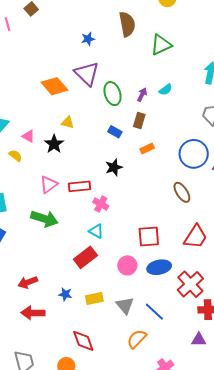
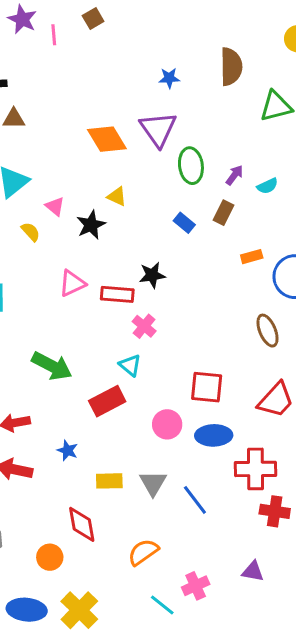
cyan semicircle: (166, 90) -> (268, 186), moved
orange rectangle: (147, 149) -> (252, 257), moved
black star: (114, 167) -> (152, 275), moved
green arrow: (44, 219) -> (52, 366), moved
red cross: (190, 284) -> (256, 469), turned 32
yellow rectangle: (94, 298) -> (109, 481), moved
orange semicircle: (137, 339) -> (143, 552), moved
purple triangle: (199, 340) -> (253, 571), moved

